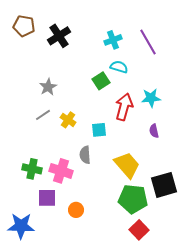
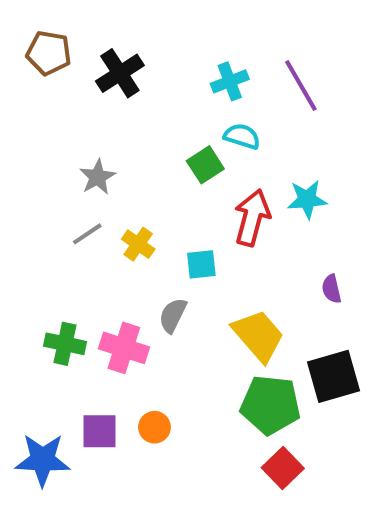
purple semicircle: (154, 131) -> (331, 289), moved
gray semicircle: (85, 155) -> (173, 315), turned 30
purple square: (47, 198) -> (100, 431), moved

